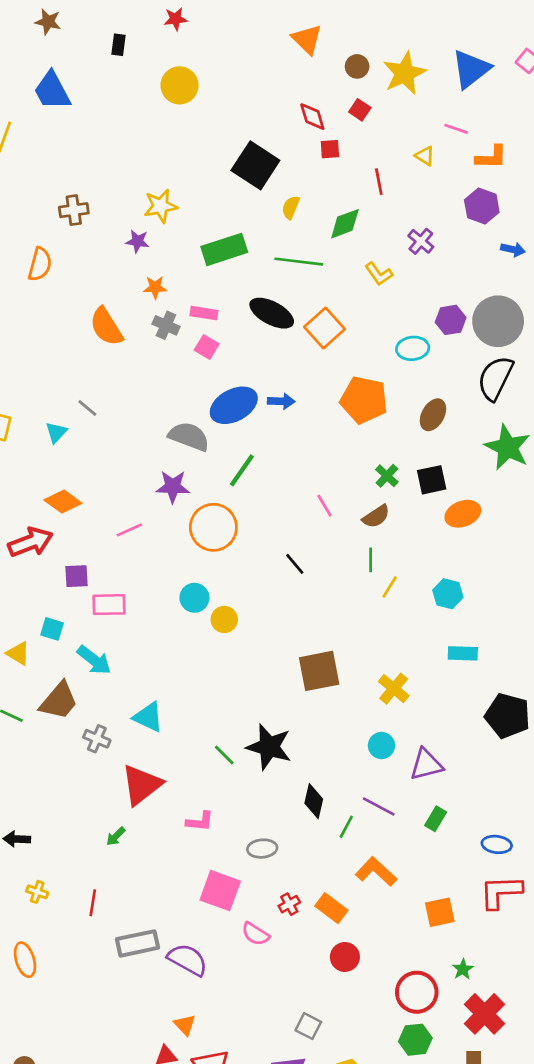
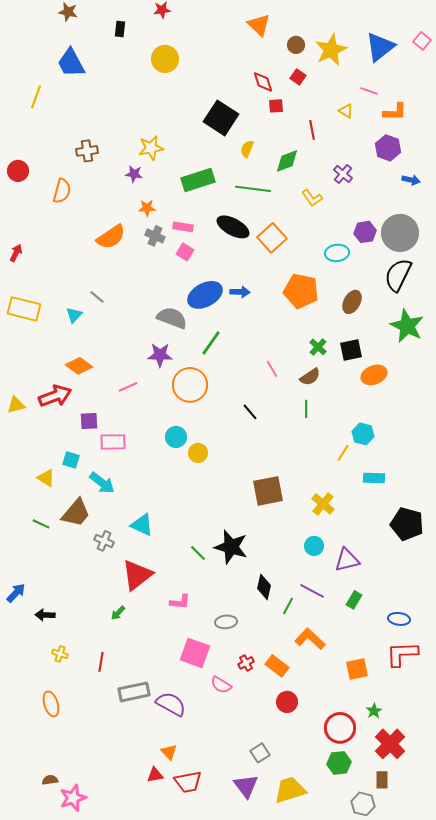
orange semicircle: (106, 327) -> (111, 237), turned -92
yellow line: (390, 587) -> (343, 453), moved
gray square: (308, 1026) -> (260, 753), turned 30

